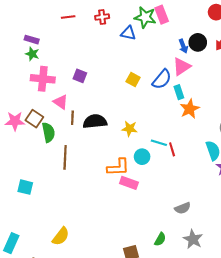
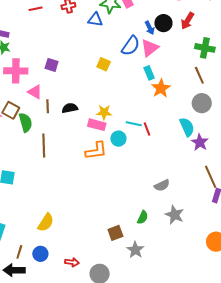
blue semicircle: (162, 79) -> (131, 46), moved
black semicircle: (95, 121) -> (70, 108), size x0.7
pink rectangle: (129, 183) -> (97, 125), moved

